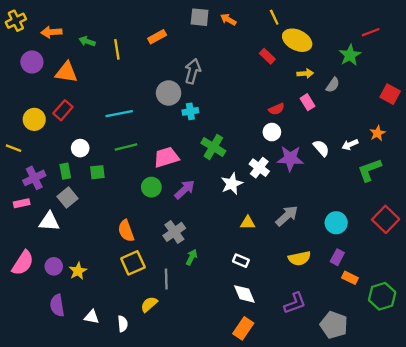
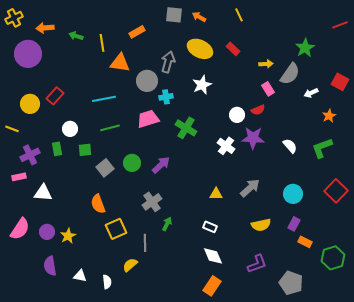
red line: (371, 32) -> (340, 25), moved
yellow ellipse: (297, 40) -> (200, 49), moved
purple circle: (32, 62) -> (28, 54), size x1.4
orange triangle: (66, 72) -> (120, 63), moved
gray semicircle: (333, 85) -> (290, 74), size x1.6
red semicircle: (276, 109) -> (258, 110), moved
white arrow: (350, 145) -> (311, 93), moved
white semicircle: (321, 148) -> (290, 146), moved
pink trapezoid: (166, 157) -> (148, 119), moved
white star: (232, 184) -> (202, 85), moved
gray square: (68, 197) -> (105, 168), moved
orange semicircle: (126, 231) -> (98, 204), moved

